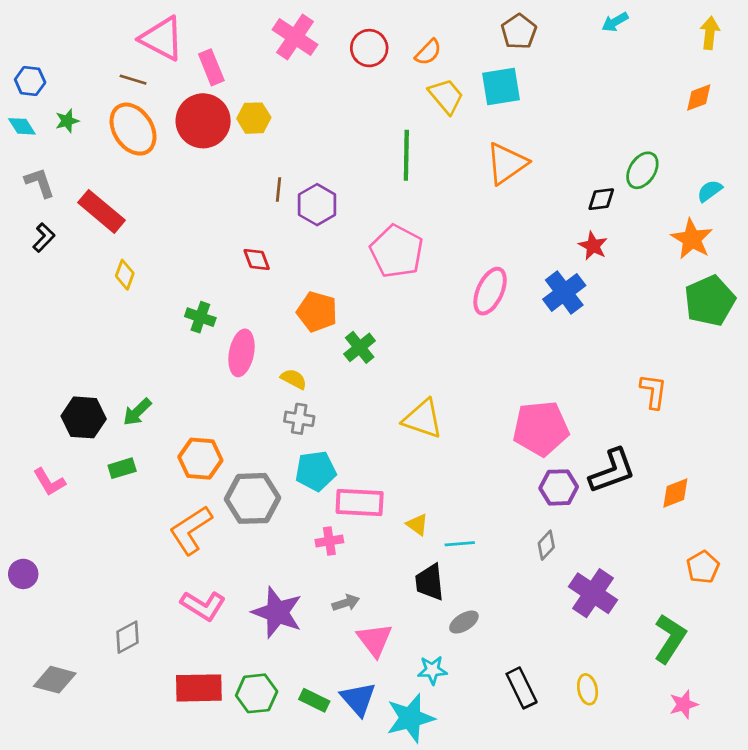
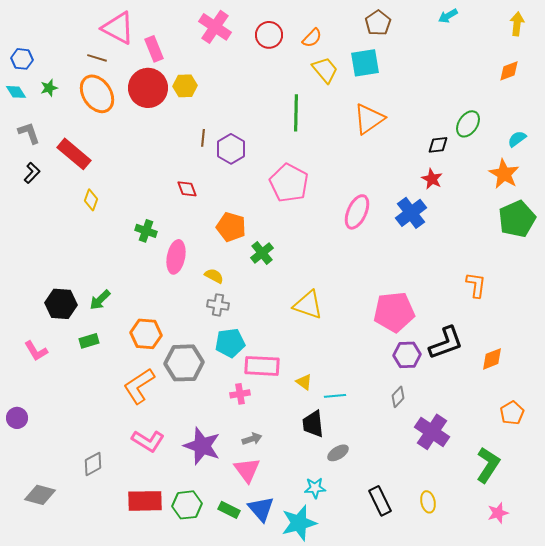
pink triangle: (375, 640) -> (247, 470), moved

